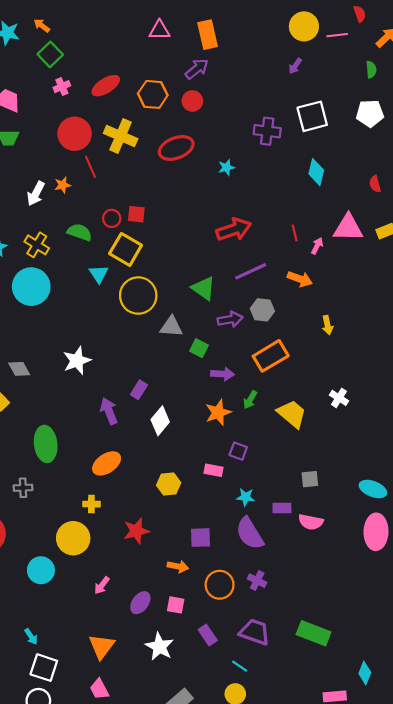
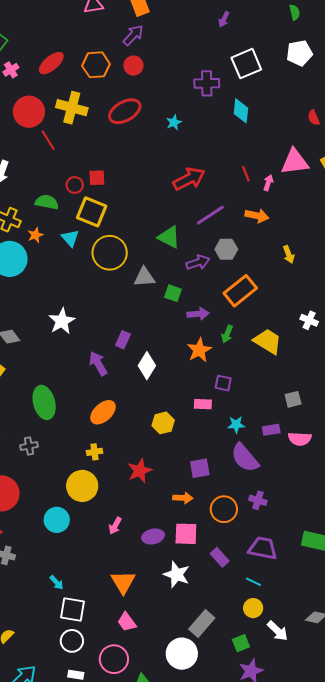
cyan diamond: (316, 172) -> (241, 111), moved
orange star: (63, 185) -> (35, 235), moved
purple ellipse: (140, 603) -> (153, 536), turned 50
pink square: (176, 605) -> (186, 534), size x1.4

